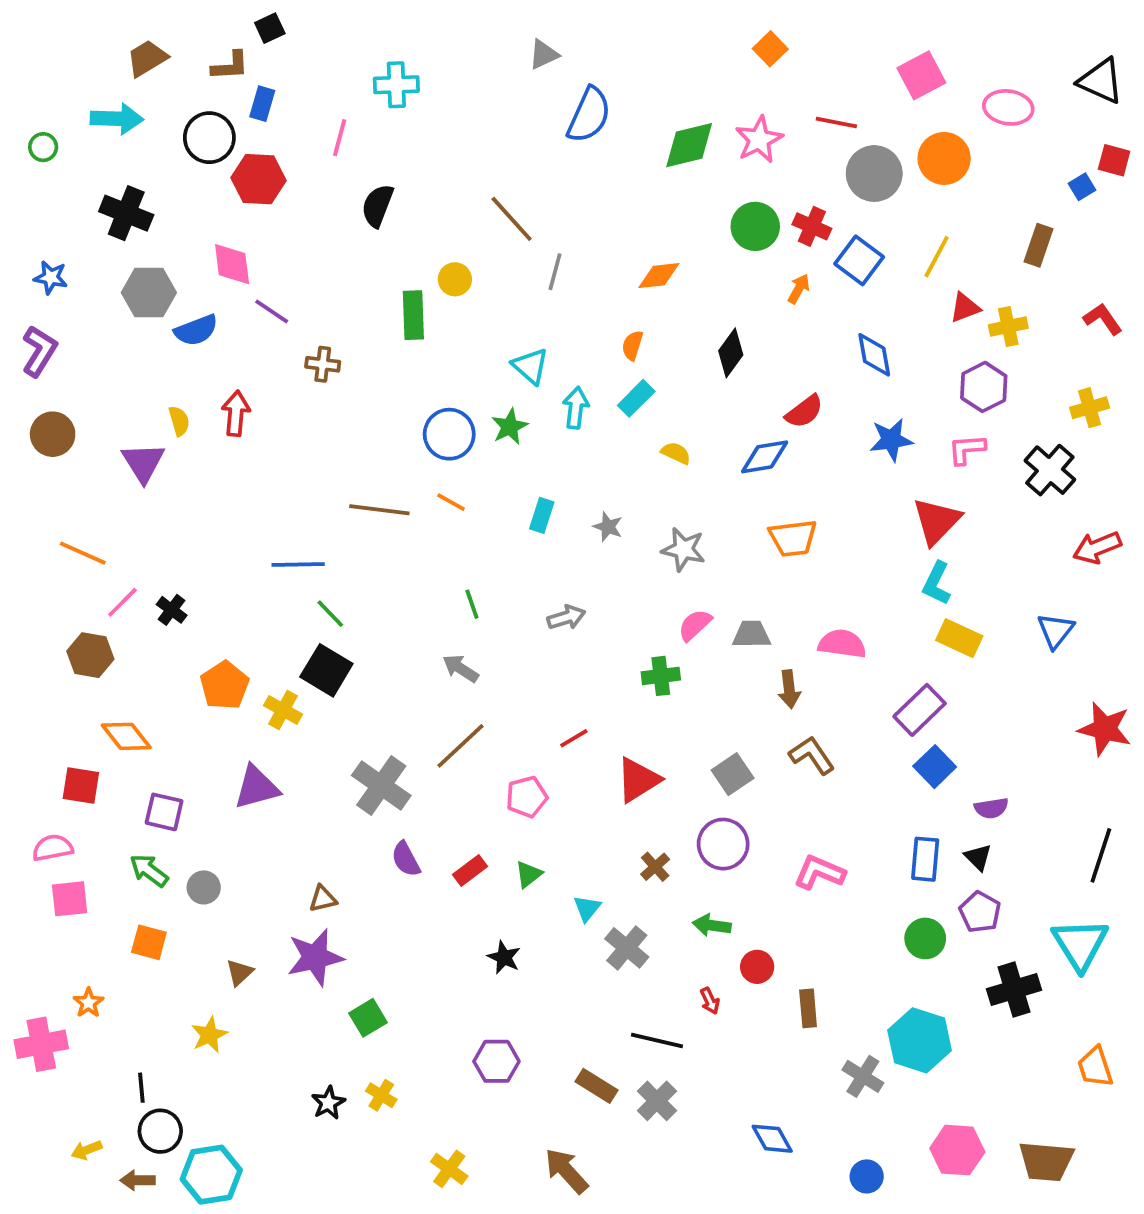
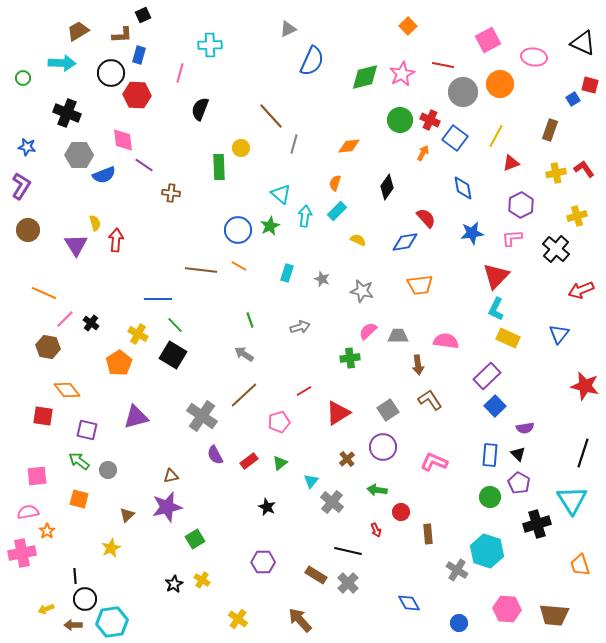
yellow cross: (1008, 327) -> (556, 173), moved
red semicircle: (804, 412) -> (426, 218), turned -95
red arrow: (236, 413) -> (116, 240), moved
yellow cross: (283, 710) -> (138, 334), moved
pink semicircle: (53, 848) -> (28, 512), moved

